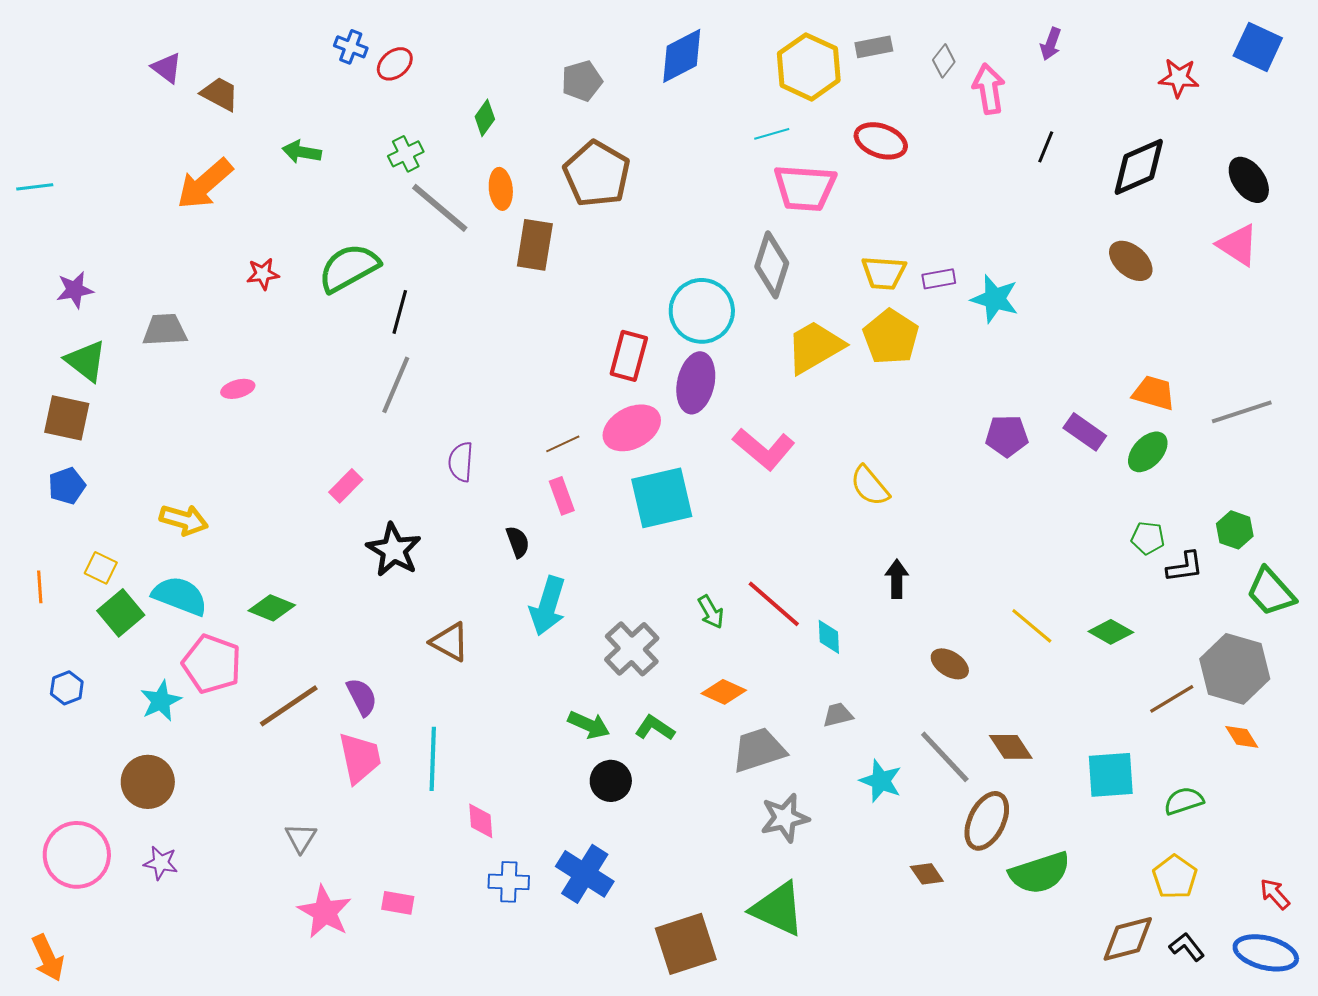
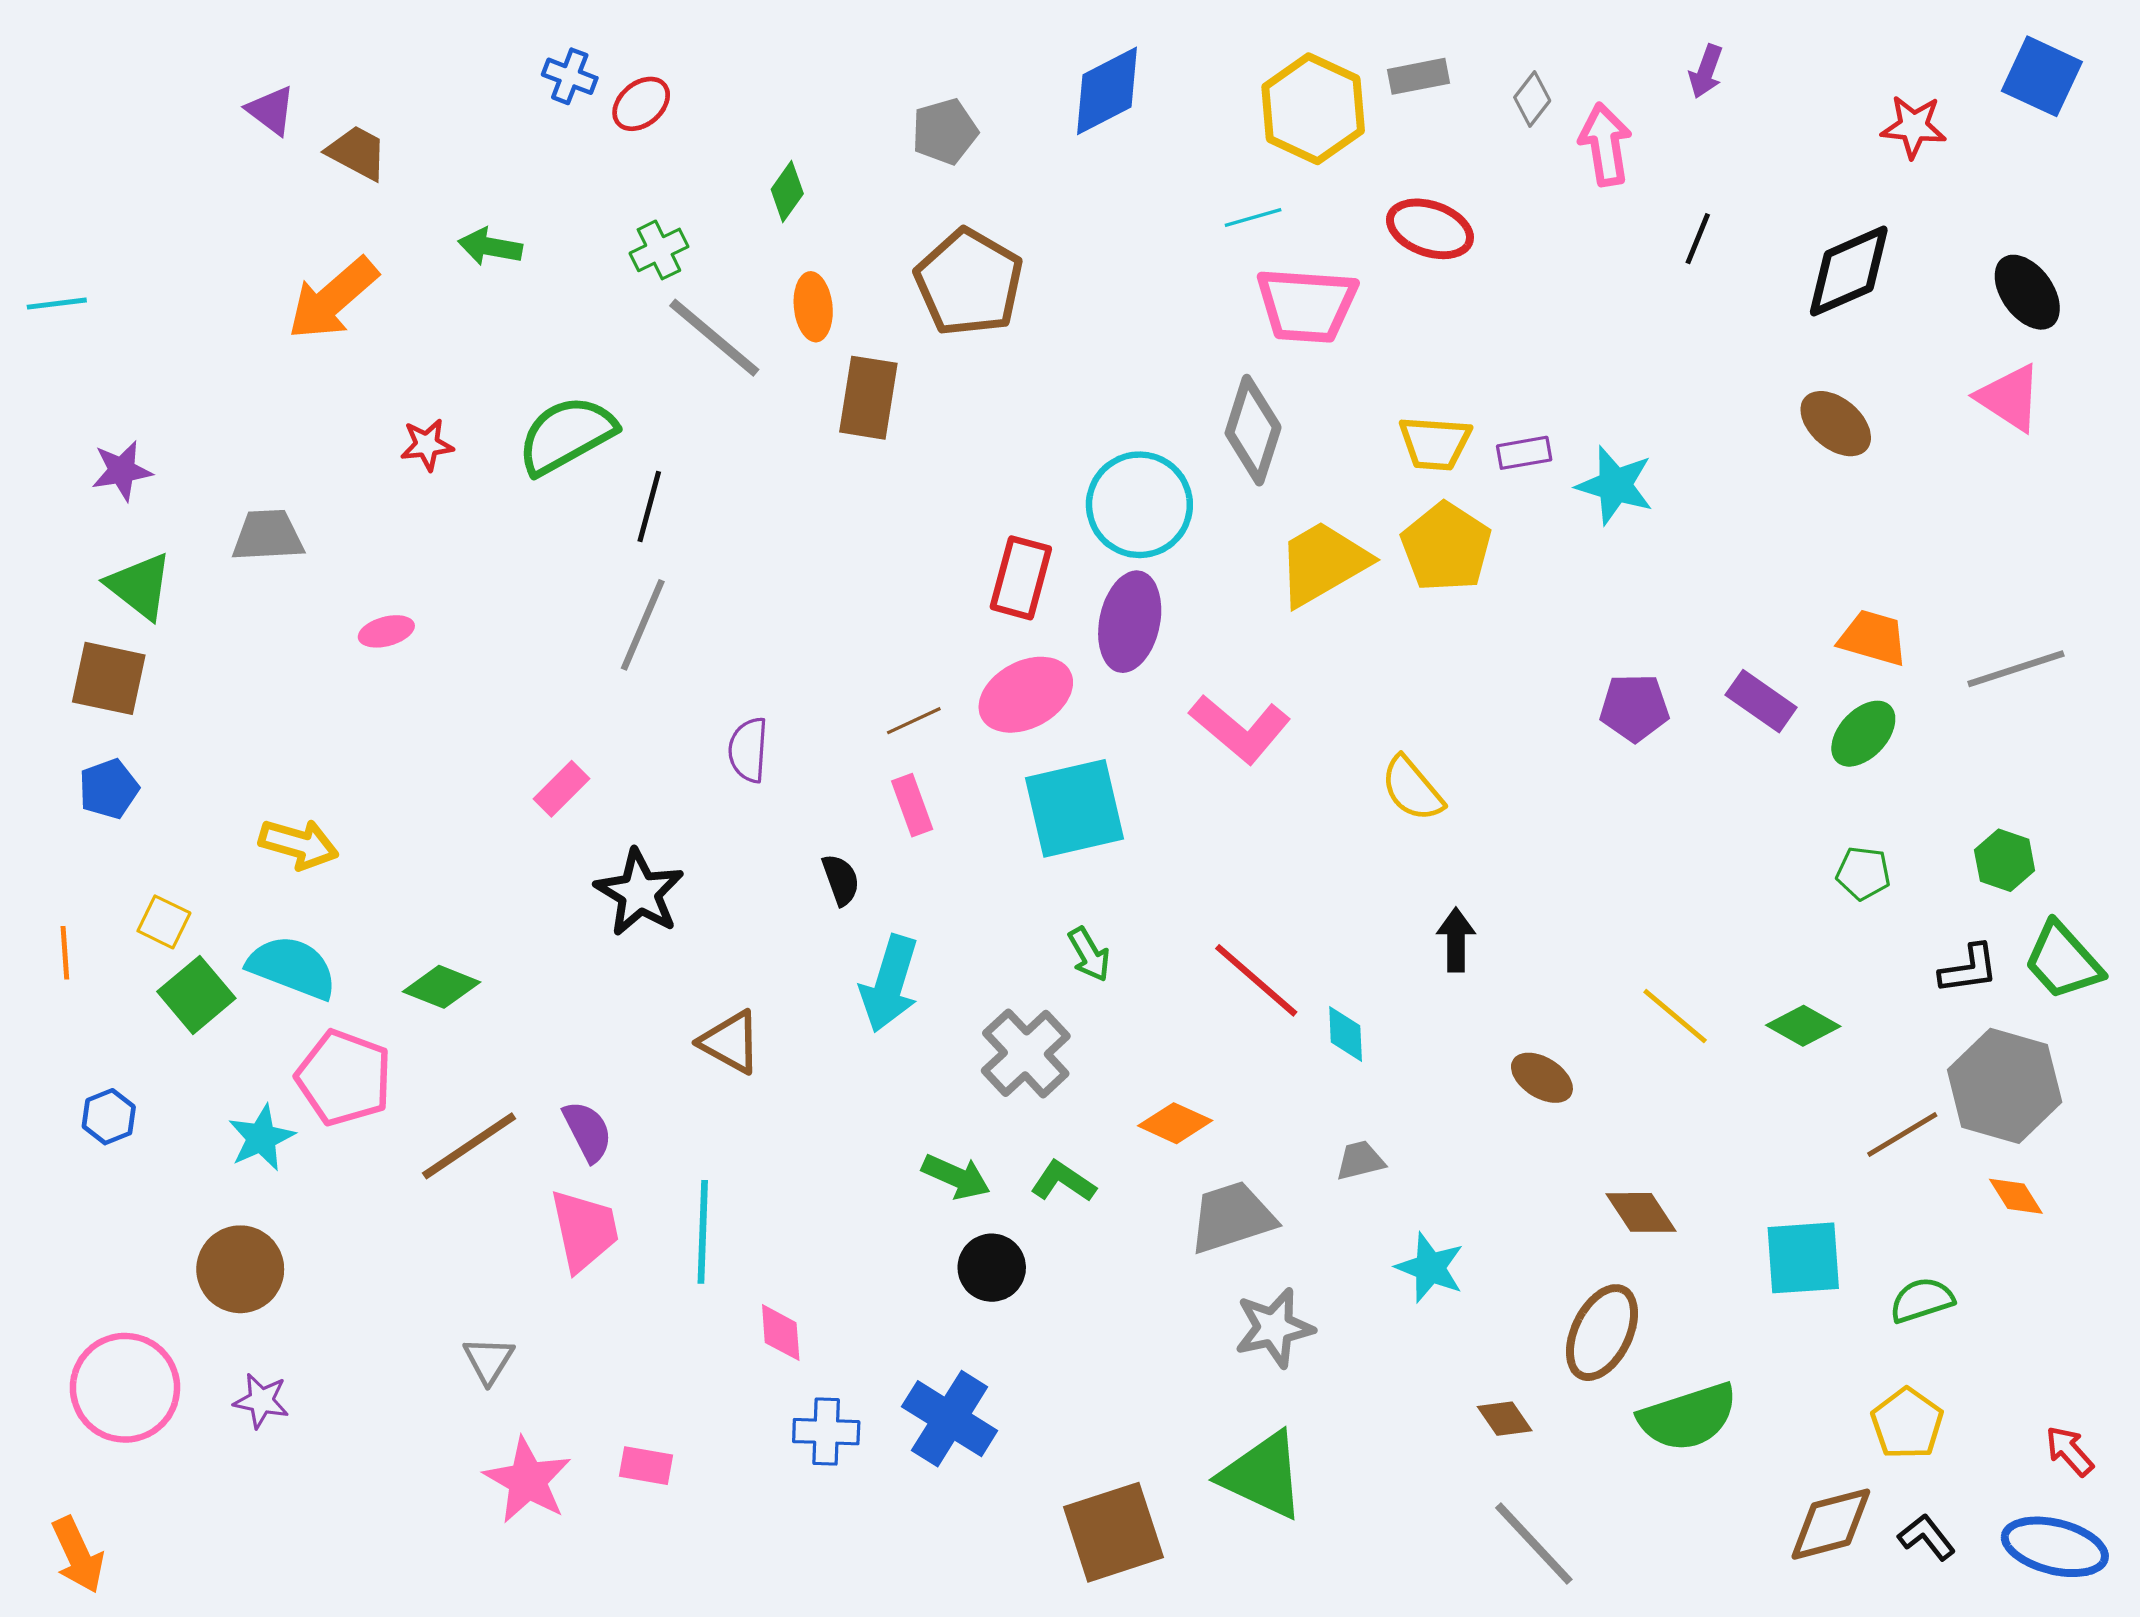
black L-shape: (1185, 567) -> (1969, 969), moved
green arrow: (711, 612) -> (1089, 954), moved
gray line: (945, 757) -> (1534, 1544), moved

